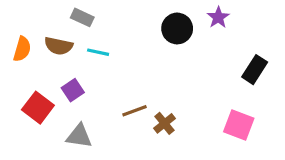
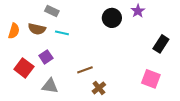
brown cross: (164, 123) -> (99, 88), moved

